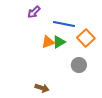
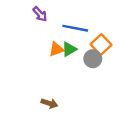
purple arrow: (34, 12) -> (40, 14), turned -88
gray circle: (79, 65) -> (93, 59), moved

